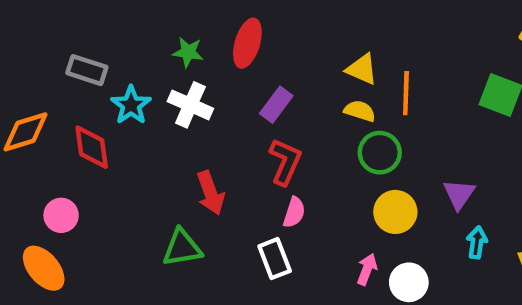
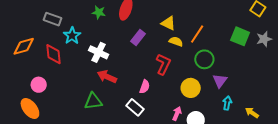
yellow triangle: (362, 69) -> (168, 23), moved
orange line: (406, 93) -> (197, 34), turned 30
white cross: (190, 105) -> (99, 52), moved
green circle: (380, 153) -> (204, 59), moved
red L-shape: (285, 162) -> (163, 64), moved
red arrow: (211, 193) -> (107, 77), turned 132
white rectangle: (275, 259) -> (135, 107), turned -30

